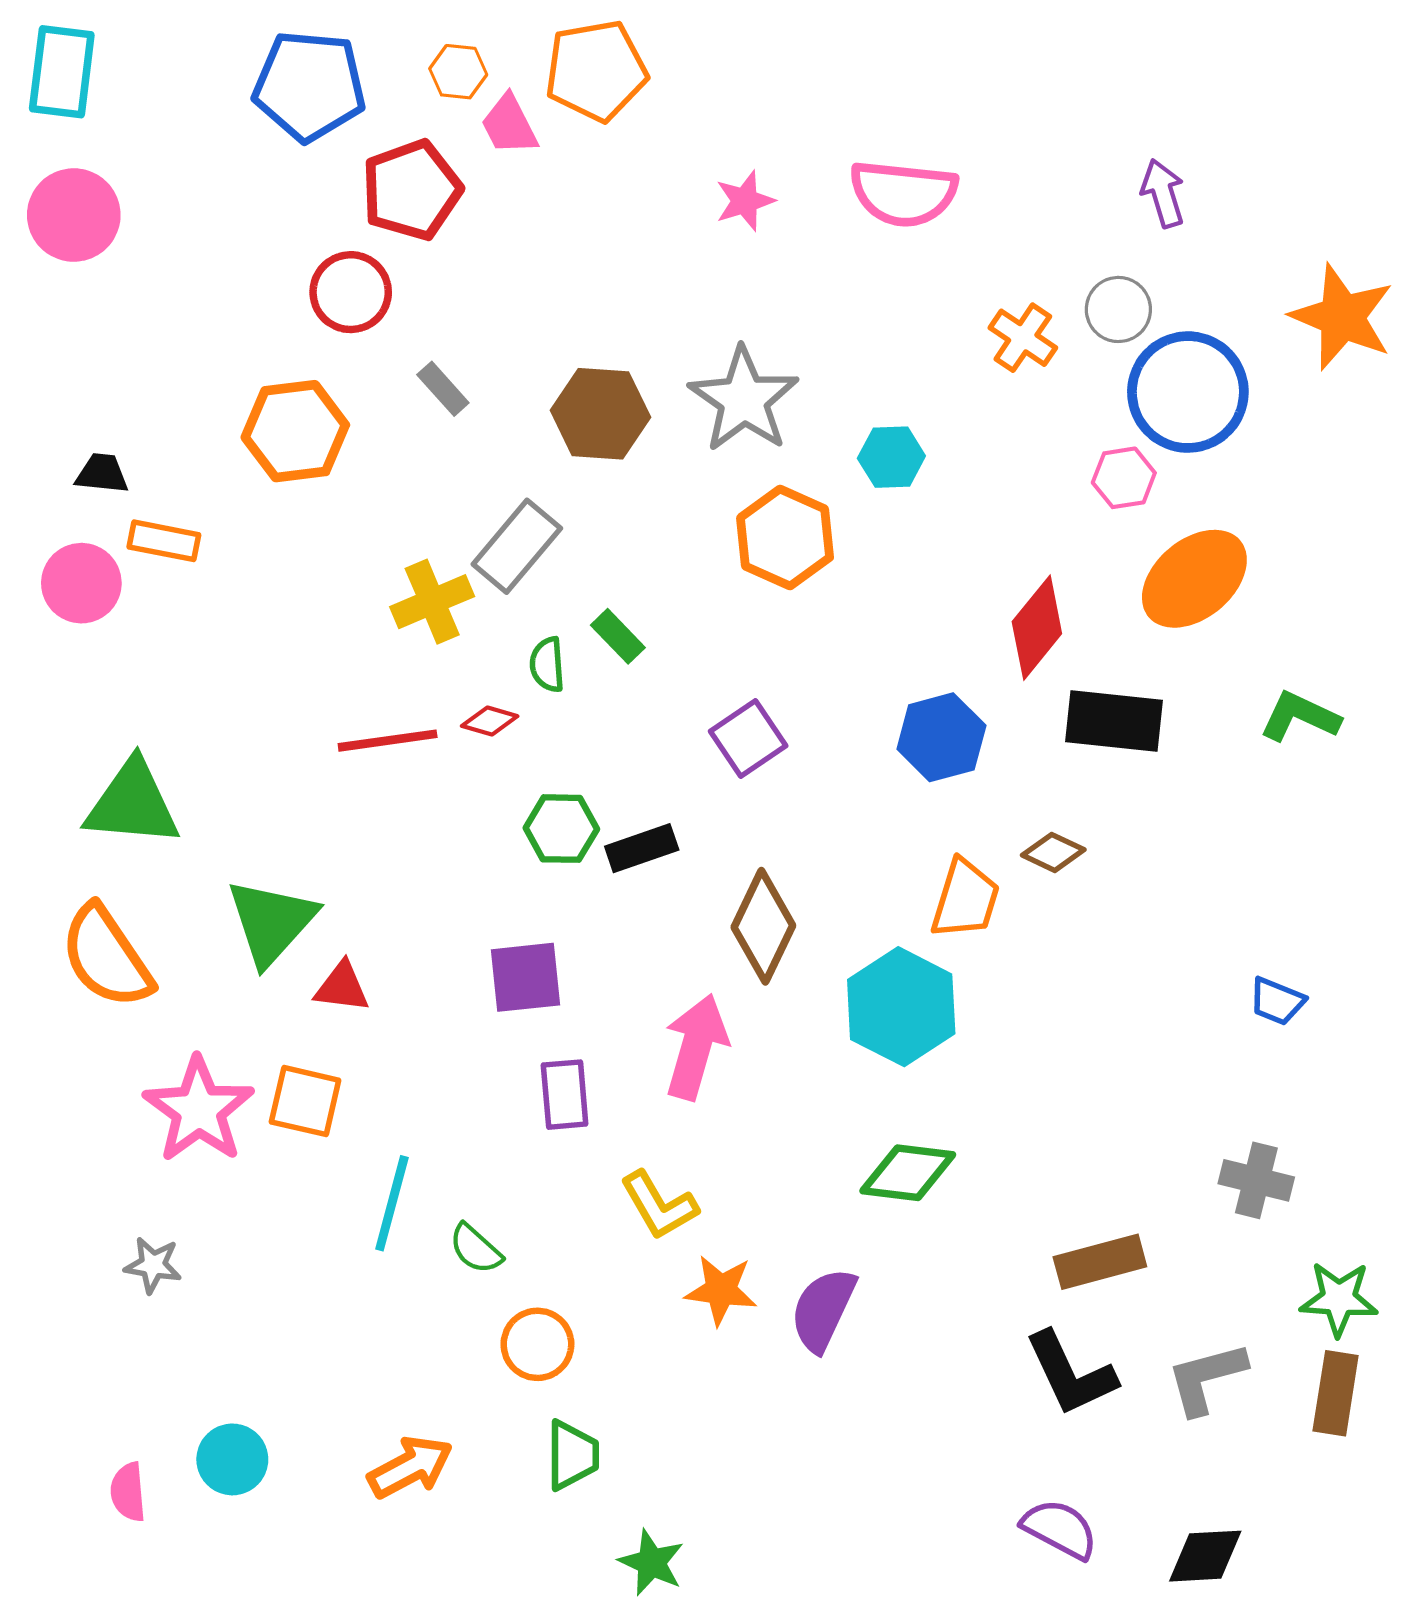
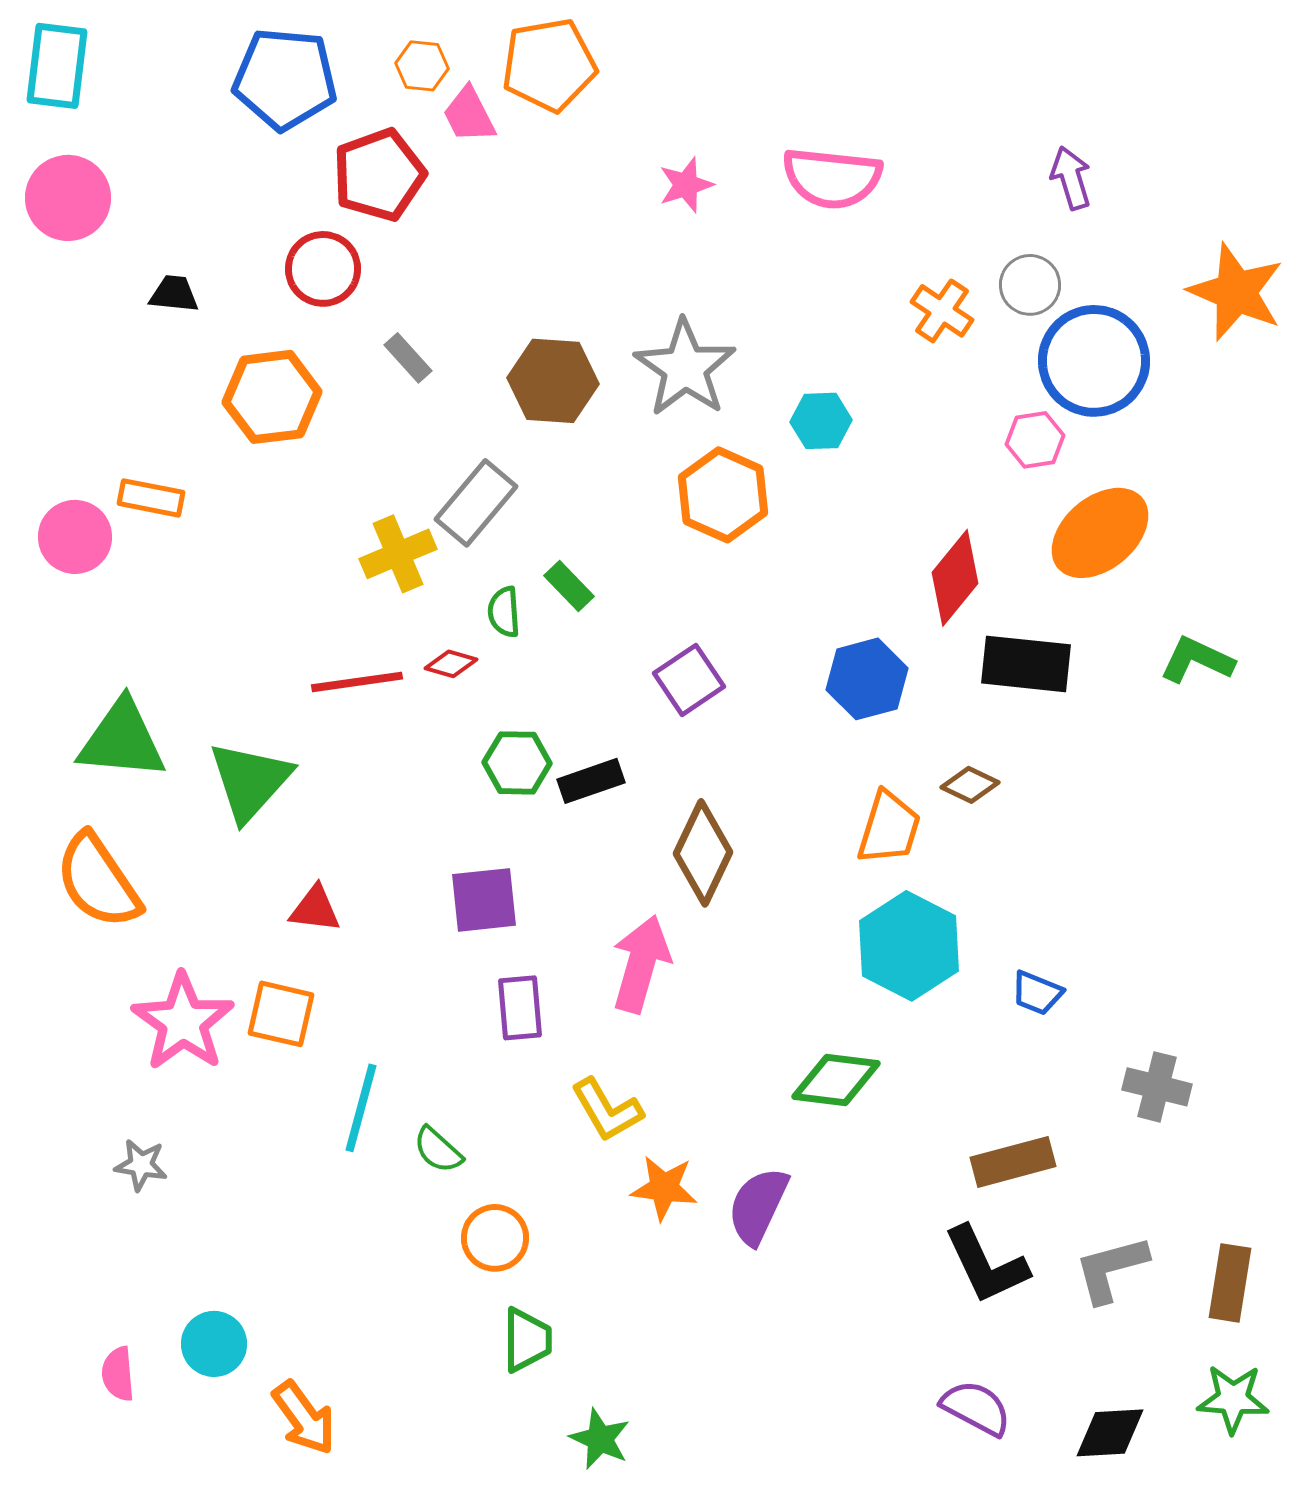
black trapezoid: (102, 473) -> (174, 294), moved
green triangle: (271, 922) -> (250, 781), moved
blue trapezoid: (1277, 1001) -> (1037, 993), moved
cyan hexagon: (901, 1007) -> (909, 946), moved
green star: (1339, 1299) -> (1233, 1399), moved
orange arrow: (410, 1467) -> (304, 1418), moved, turned 82

